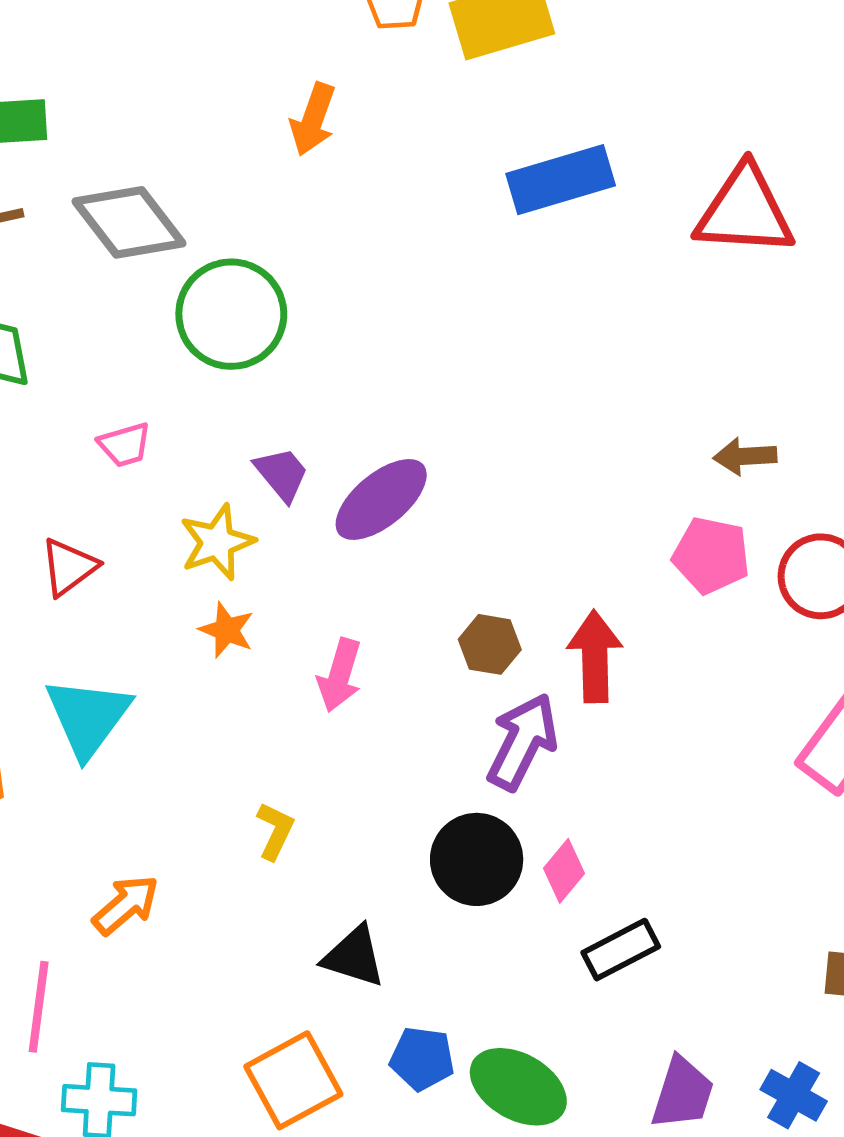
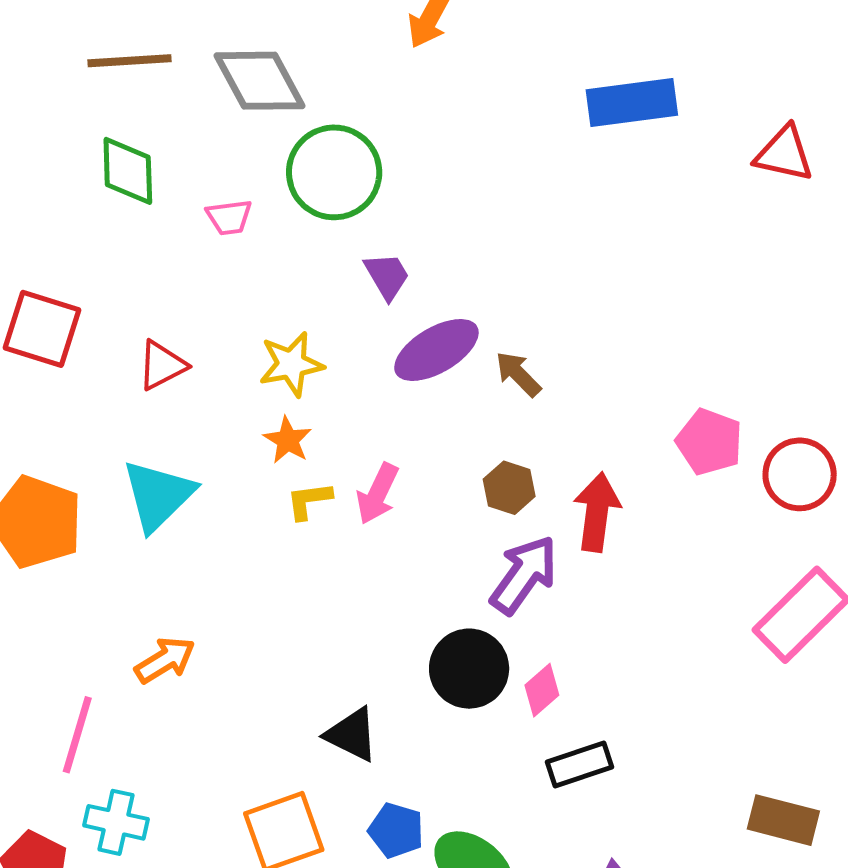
red triangle: (745, 211) -> (784, 154), size x0.7
pink trapezoid: (125, 445) -> (229, 217), moved
brown arrow: (745, 456) -> (518, 374), moved, turned 40
purple trapezoid: (282, 474) -> (387, 276), moved
yellow L-shape: (275, 831) -> (309, 501), moved, turned -132

